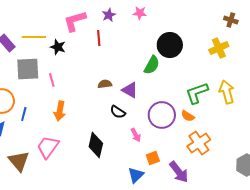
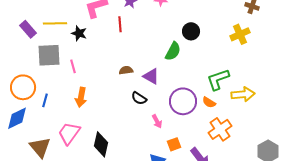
black circle: (170, 45) -> (191, 31), size x0.7
yellow arrow: (227, 92) -> (243, 94), moved, turned 100
black diamond: (96, 145) -> (101, 144), moved

